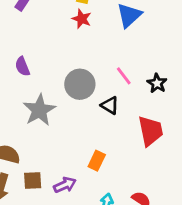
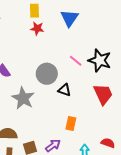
black star: (157, 83) -> (100, 60), size x1.6
black triangle: (110, 105) -> (64, 90), moved

